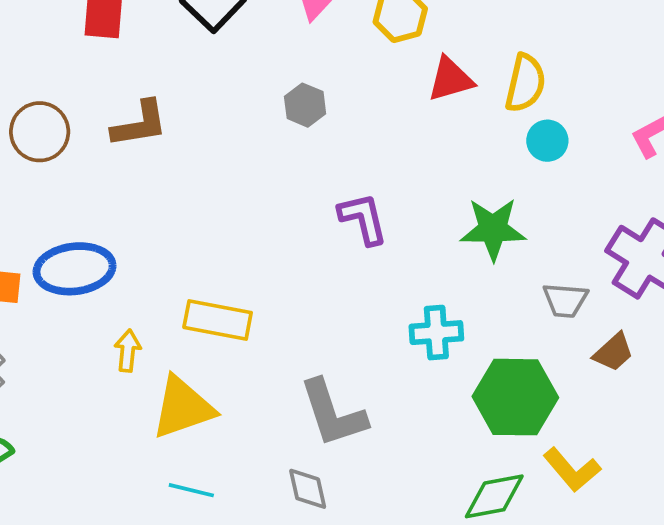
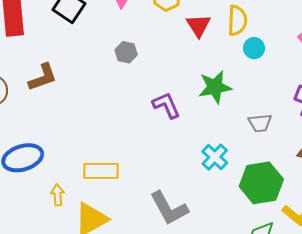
red triangle: (450, 79) -> (198, 25), turned -36
green star: (493, 229) -> (215, 87), moved
gray trapezoid: (565, 300) -> (260, 123), moved
cyan cross: (436, 333) -> (215, 157), turned -32

